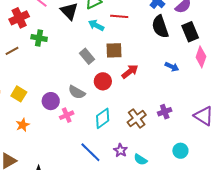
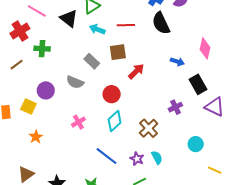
red line: (119, 16) -> (126, 25), moved
black rectangle: (190, 32) -> (198, 84), moved
red circle: (103, 81) -> (112, 94), moved
gray semicircle: (77, 92) -> (75, 82), moved
purple circle: (51, 101) -> (46, 90), moved
brown cross: (137, 119) -> (149, 128), moved
purple star: (120, 150) -> (137, 159), moved
cyan semicircle: (140, 160) -> (157, 157), turned -144

